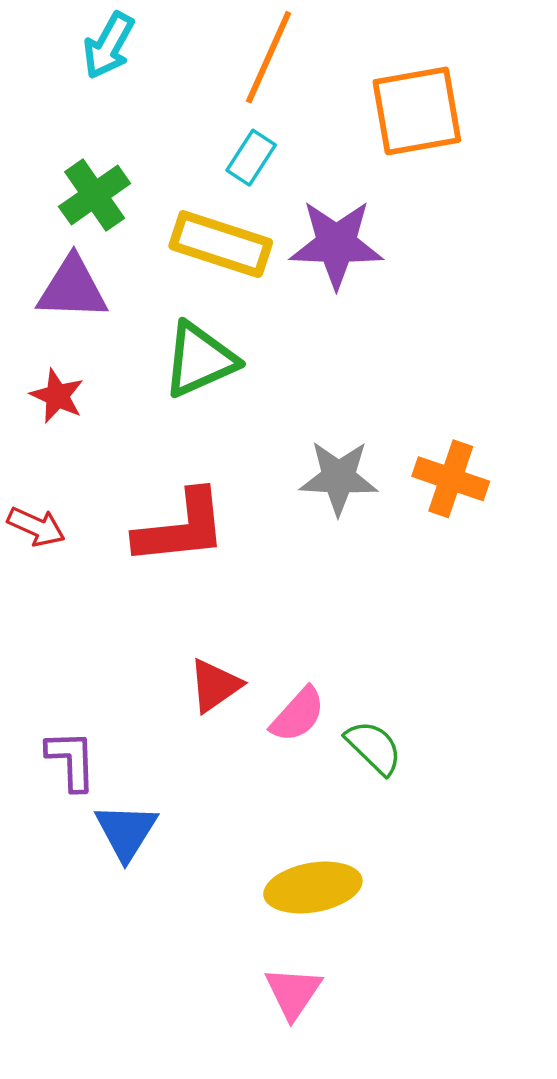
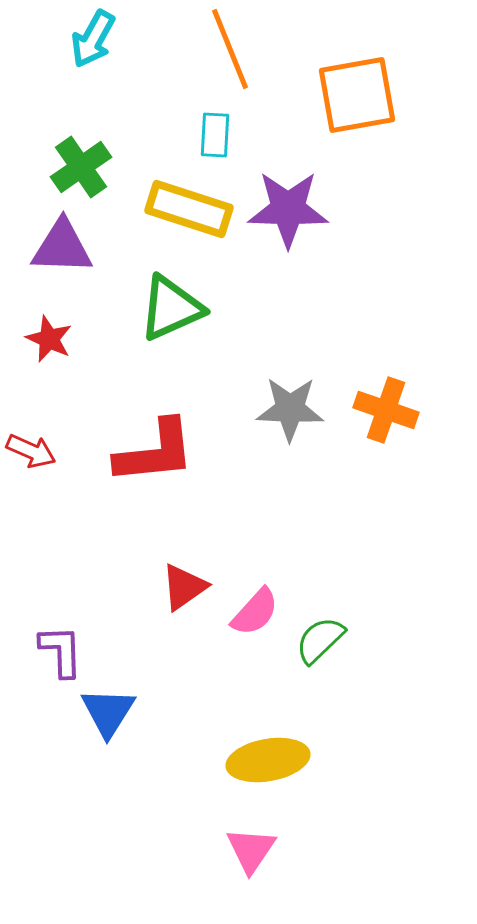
orange line: (269, 57) -> (230, 49), turned -46
cyan rectangle: (251, 158) -> (215, 135), turned -30
green semicircle: (374, 747) -> (320, 640), turned -88

